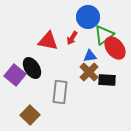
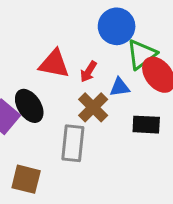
red arrow: (72, 38) -> (88, 72), moved
brown cross: (89, 72) -> (93, 107), moved
brown square: (30, 115) -> (26, 179), turned -30

